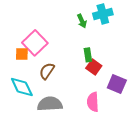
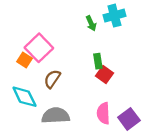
orange square: (22, 54) -> (24, 60), turned 32
purple square: (117, 84) -> (129, 119), moved, turned 30

